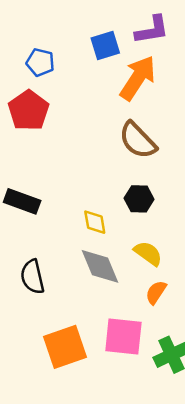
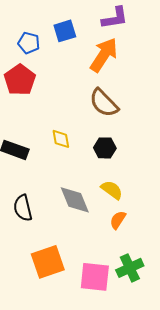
blue square: (105, 45) -> (65, 31), moved
yellow diamond: (95, 222) -> (61, 139), moved
pink square: (123, 337) -> (95, 277), moved

